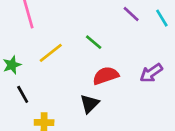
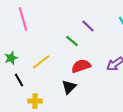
purple line: (131, 14) -> (88, 26), moved
yellow line: (51, 53) -> (41, 62), moved

